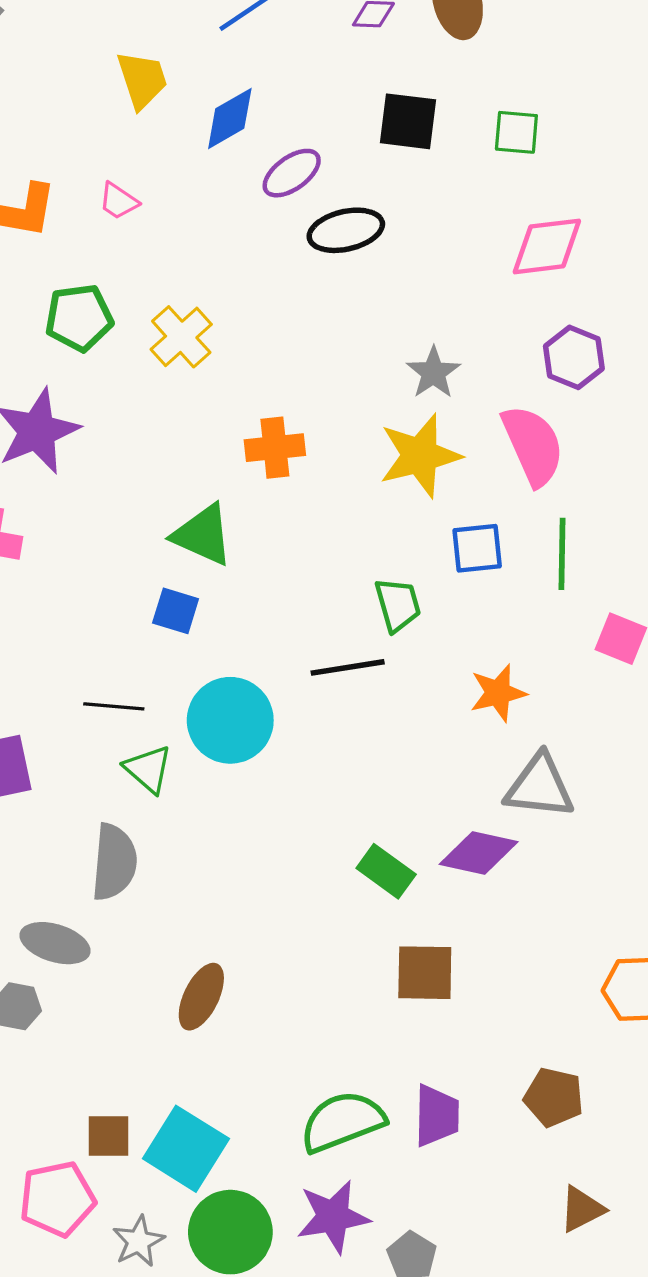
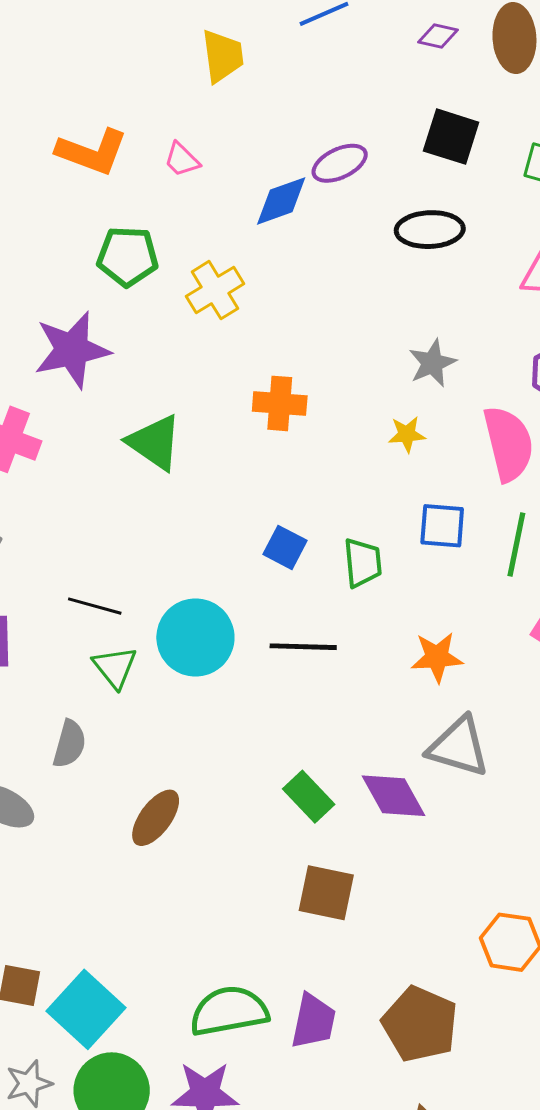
blue diamond: (230, 118) -> (281, 201), moved
black ellipse: (346, 230) -> (430, 230), moved
yellow star: (420, 456) -> (407, 434), size x0.5
green triangle: (203, 535) -> (155, 442), moved
blue square: (176, 611) -> (285, 547), moved
black line: (348, 667) -> (303, 647), moved
purple diamond: (479, 853) -> (394, 796), turned 38
gray semicircle: (114, 862) -> (69, 744), size x0.7
brown ellipse: (201, 997) -> (156, 818), moved
brown pentagon: (554, 1097) -> (420, 1024), size x1.4

